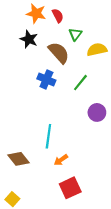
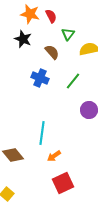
brown semicircle: (59, 53) -> (52, 52), size x0.7

